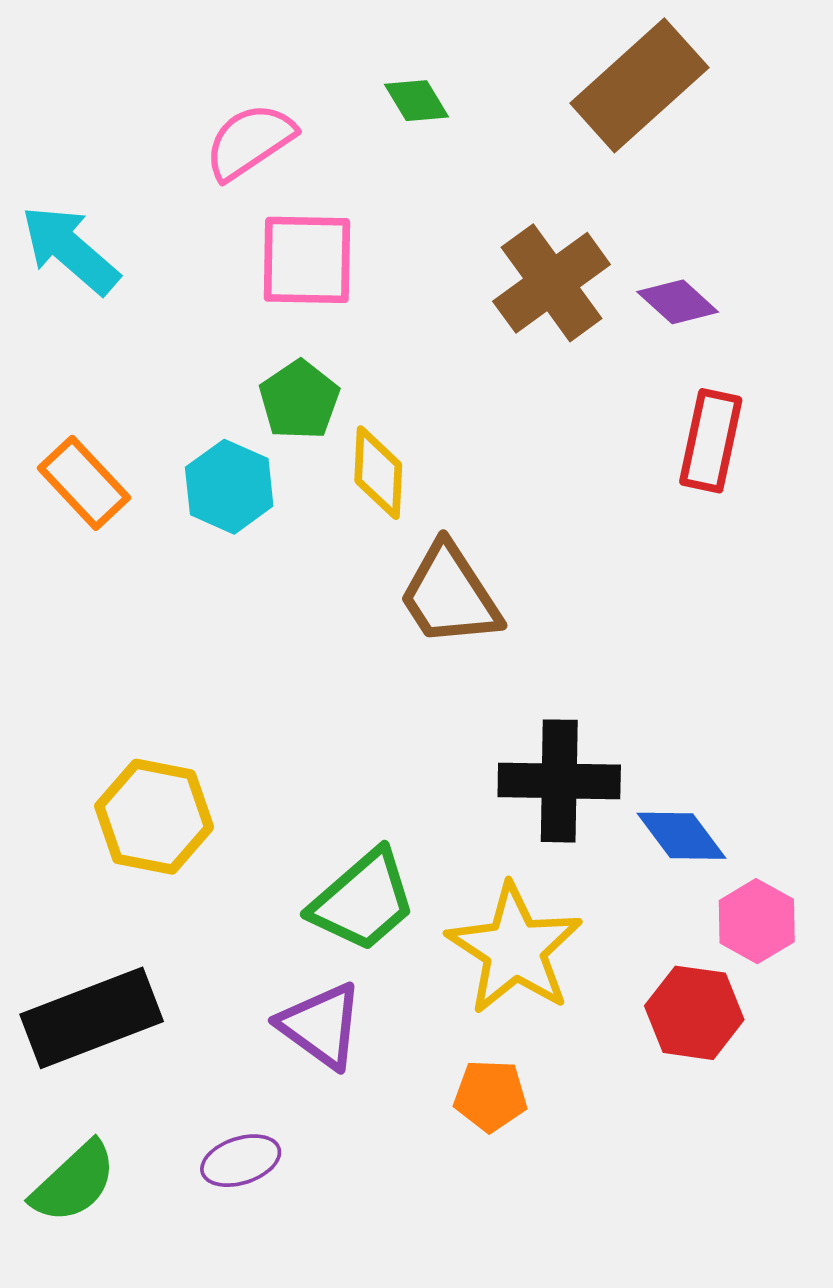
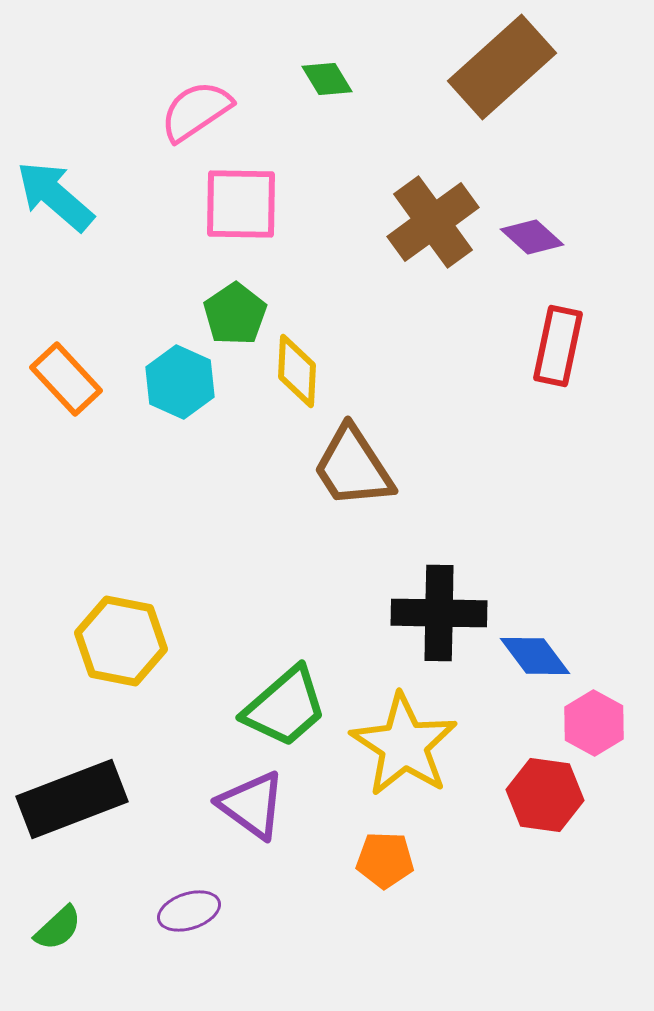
green semicircle: (74, 1182) -> (58, 928), size x0.7

